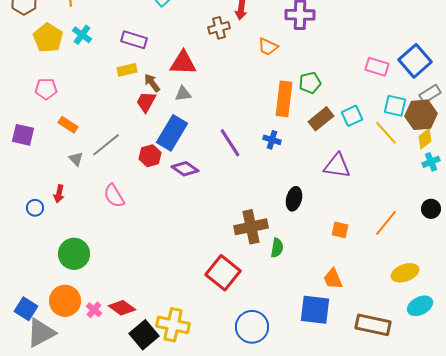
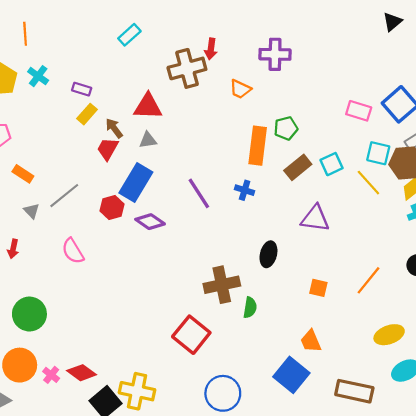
brown cross: (219, 28) -> (187, 68), size x1.6
purple rectangle: (134, 40) -> (82, 89), moved, size x0.7
yellow rectangle: (127, 70) -> (87, 114), turned -36
blue square: (315, 310) -> (291, 375), turned 32

